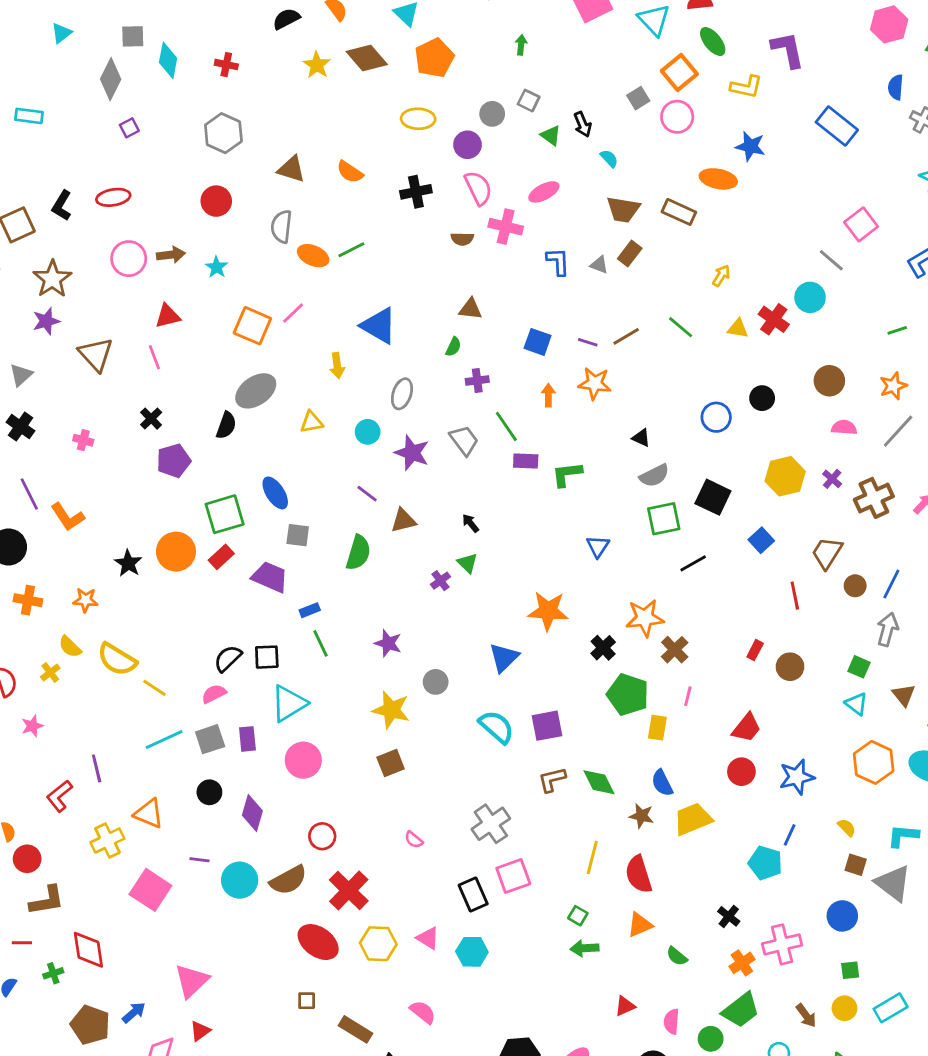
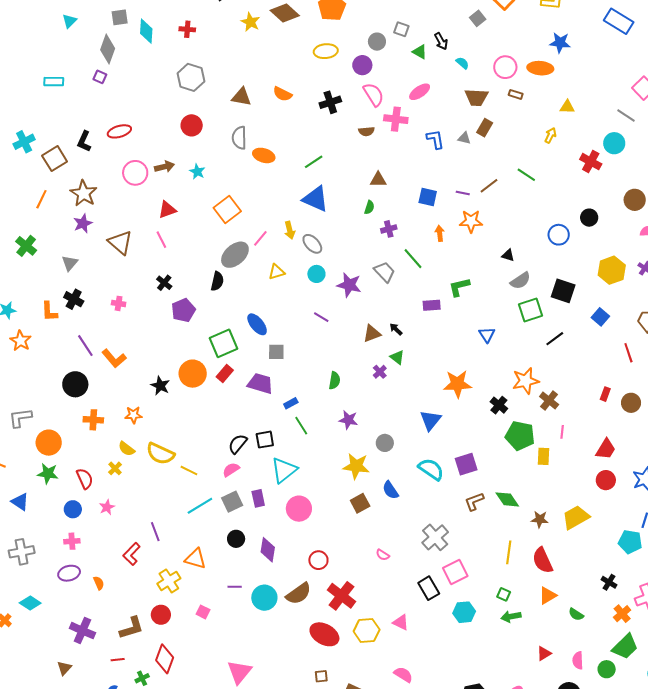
pink circle: (677, 117) -> (505, 67), moved
purple square: (129, 128) -> (100, 77), moved, turned -32
brown rectangle: (679, 212) -> (516, 94), size x0.6
green line: (351, 250) -> (314, 162), moved
pink line: (293, 313) -> (260, 238), moved
orange square: (252, 326) -> (227, 209), turned 36
yellow triangle: (738, 328) -> (567, 107), moved
gray ellipse: (402, 394) -> (312, 244), moved, turned -55
purple rectangle: (526, 461) -> (432, 305), moved
brown triangle: (403, 520) -> (372, 334), moved
green semicircle: (358, 553) -> (335, 381), moved, size x0.7
blue semicircle: (662, 783) -> (390, 490), moved
red circle: (27, 859) -> (161, 615), moved
pink square: (150, 890) -> (203, 612), size x0.5
red diamond: (88, 950) -> (165, 659), turned 36
cyan hexagon: (472, 952) -> (464, 612), moved

